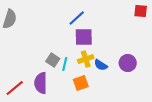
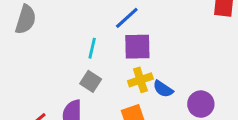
purple circle: (128, 63) -> (201, 104), moved
cyan line: (65, 64) -> (92, 48), moved

